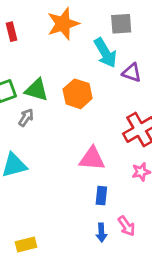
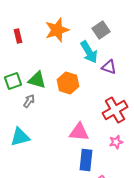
gray square: (121, 24) -> (101, 30), turned -30
blue rectangle: (101, 196) -> (86, 160), size x1.5

